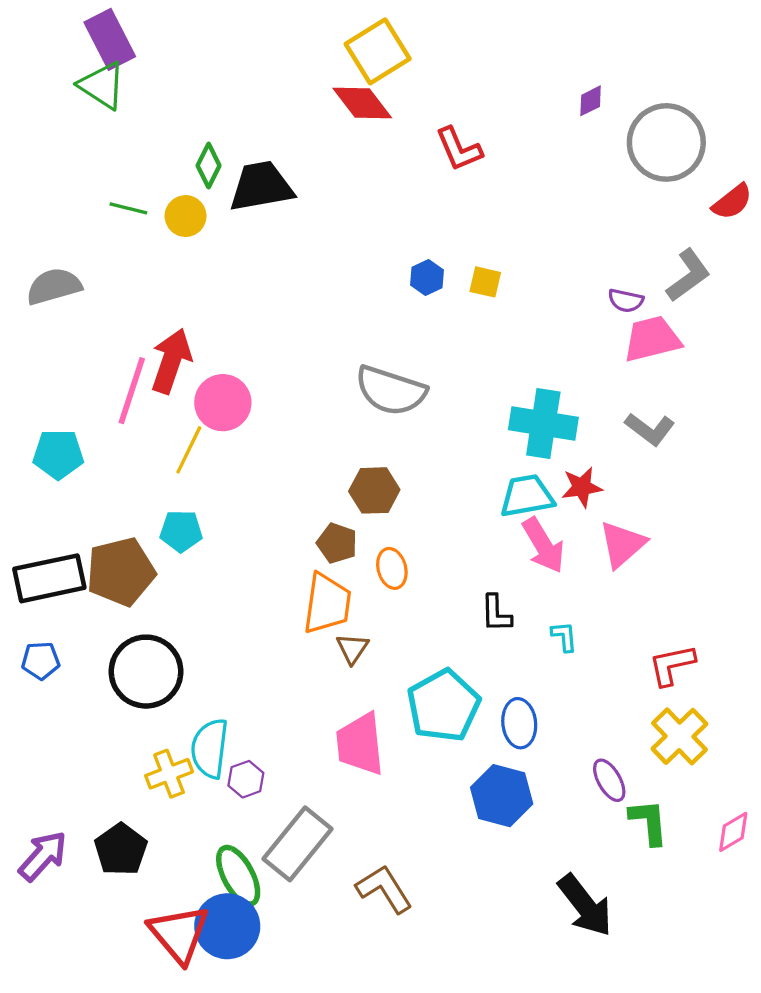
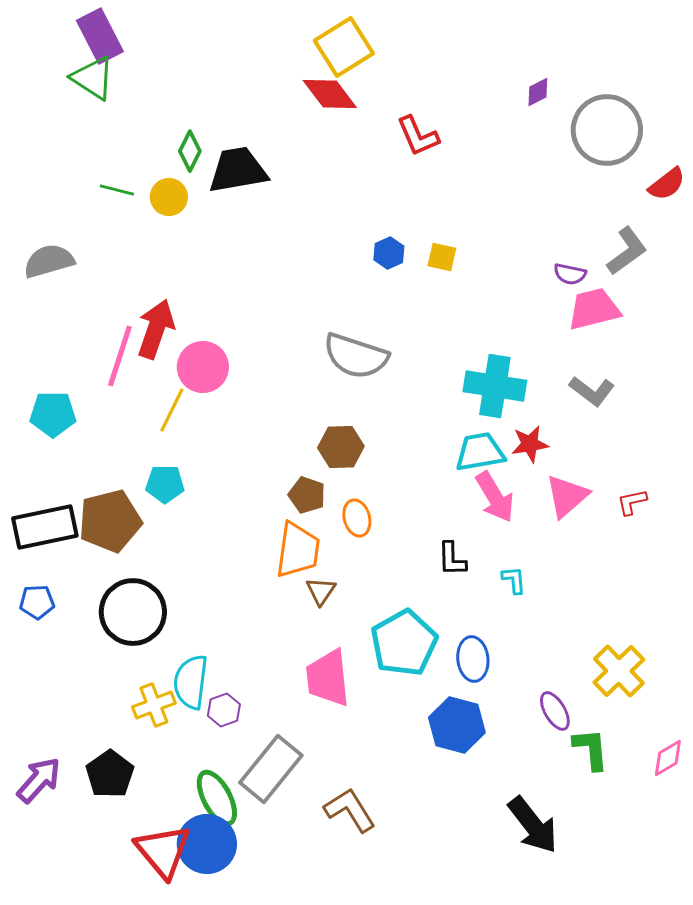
red L-shape: (672, 665) -> (632, 502), moved, size x0.7

